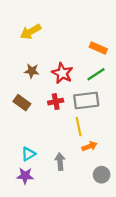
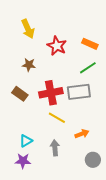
yellow arrow: (31, 32) -> (28, 29), turned -84
red star: (62, 73) -> (57, 46), moved
red cross: (56, 102) -> (51, 93), size x1.6
yellow line: (79, 127) -> (57, 118), moved, turned -48

